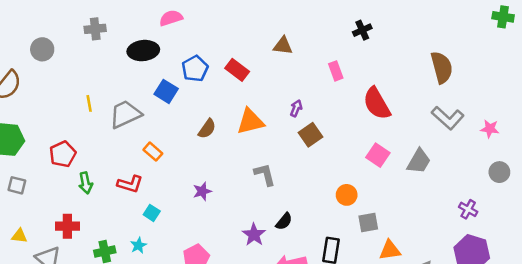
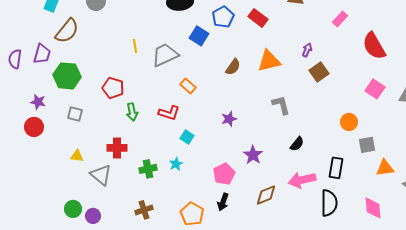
pink rectangle: (336, 71) -> (340, 19), turned 63
red pentagon: (63, 154) -> (113, 88), turned -30
purple star: (254, 235) -> (253, 155), moved

